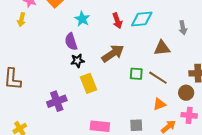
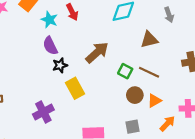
cyan star: (82, 19) -> (49, 20), moved
red arrow: (117, 21) -> (72, 12), moved
green square: (136, 74) -> (125, 71), turned 32
brown circle: (186, 93) -> (135, 95), moved

